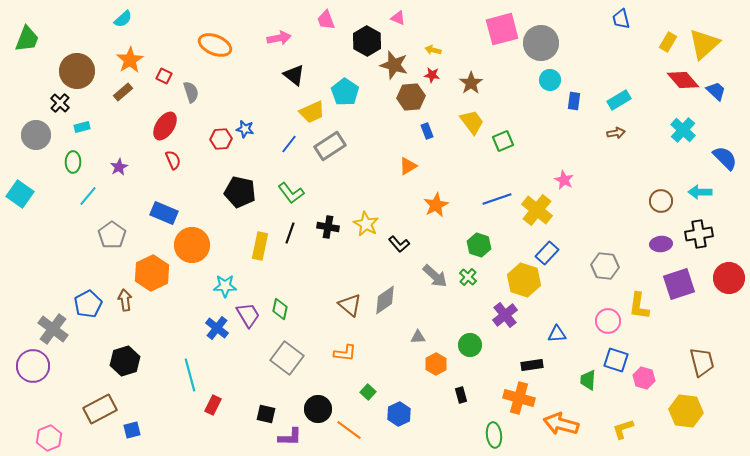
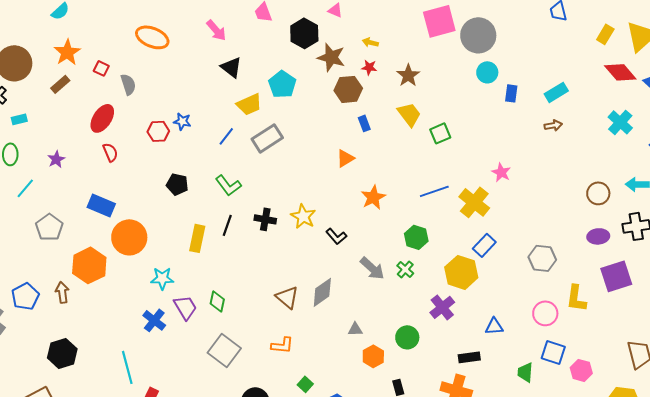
pink arrow: (279, 38) -> (216, 30), turned 60
black pentagon: (240, 192) -> (177, 184), size x0.7

